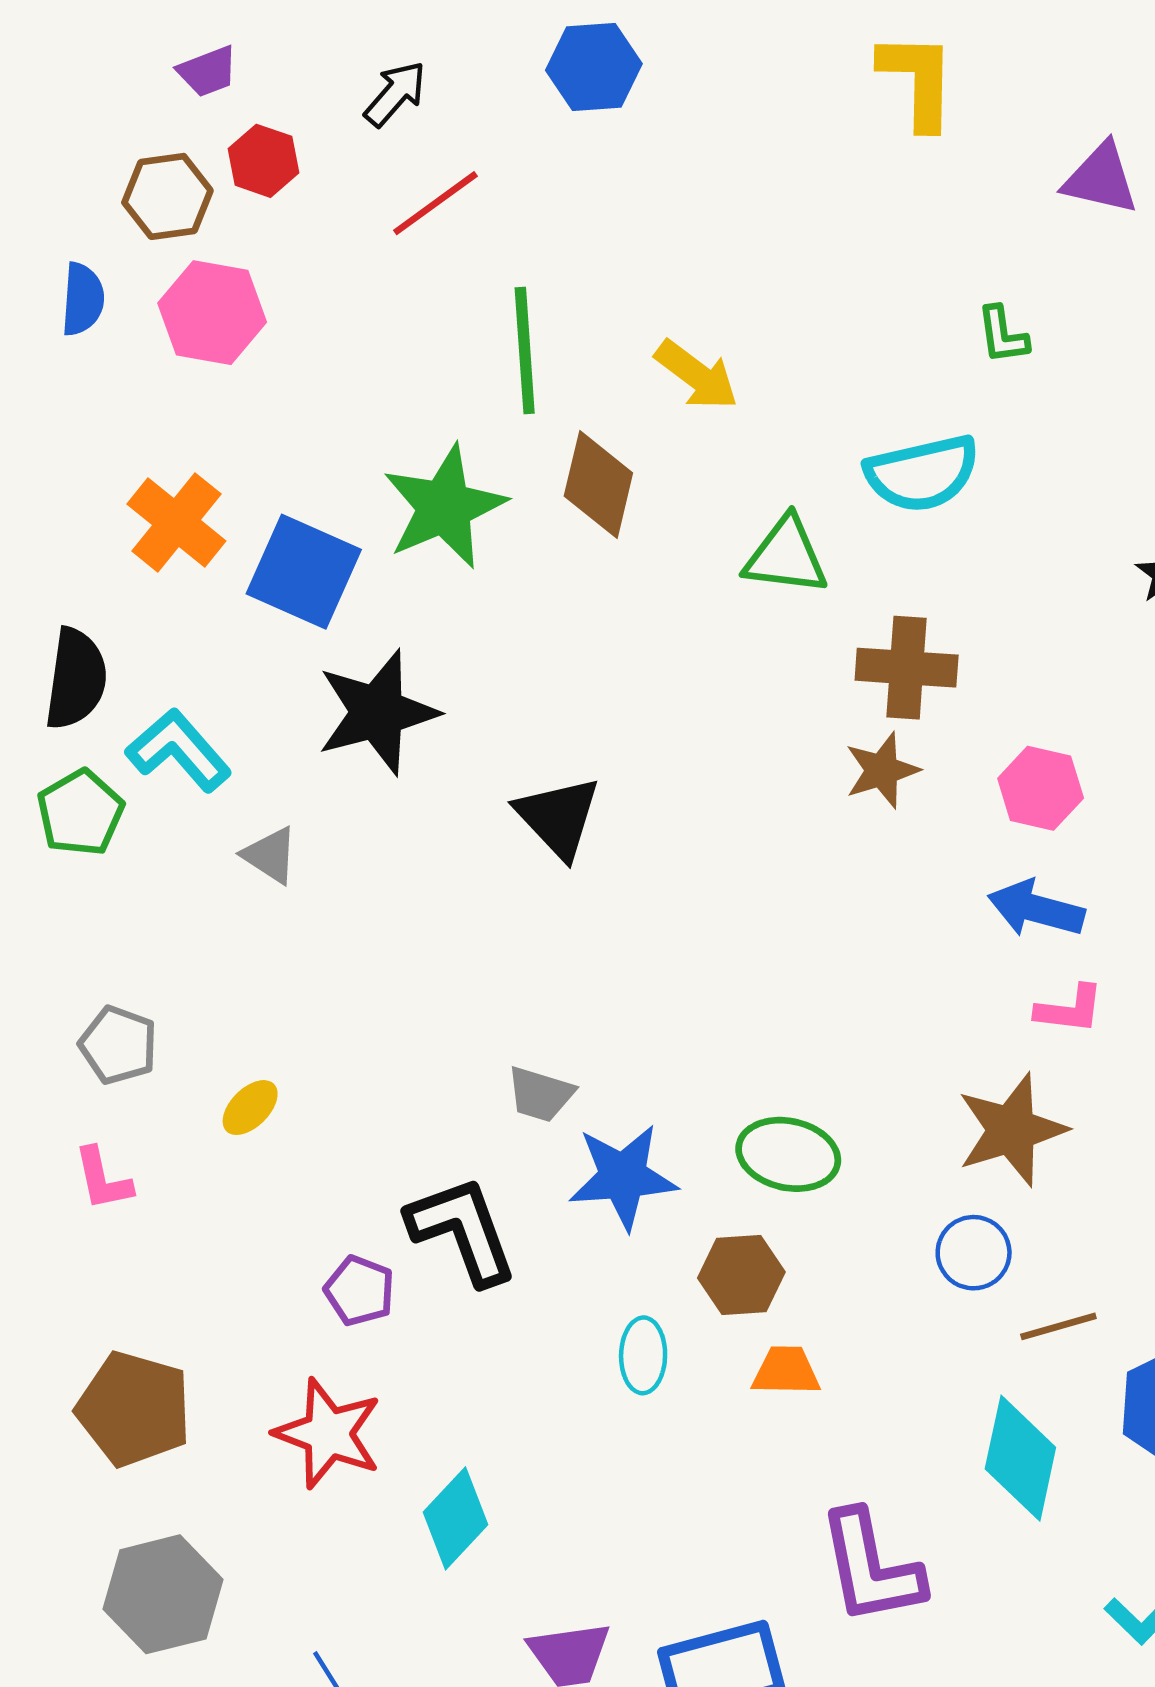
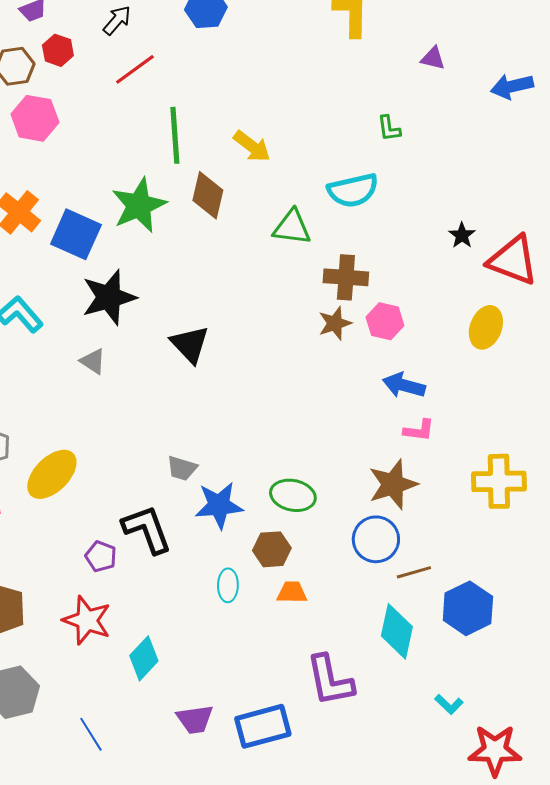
purple triangle: (1101, 179) -> (433, 58), size x0.7
pink hexagon: (1041, 788) -> (385, 321), moved
gray triangle: (270, 855) -> (93, 361), moved
yellow ellipse: (250, 1108) -> (52, 474), size x2.0
blue circle: (974, 1253) -> (376, 539), size x1.4

